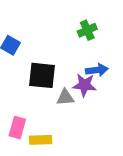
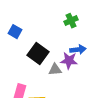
black square: (42, 75) -> (38, 54), turned 30

